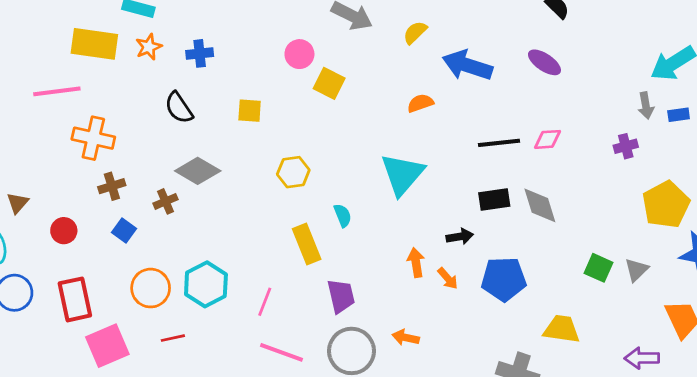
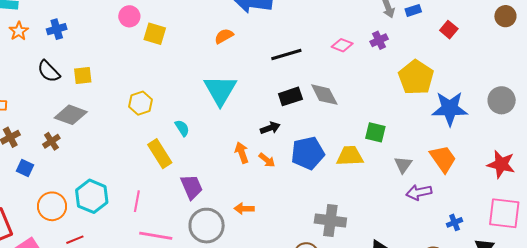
yellow square: (250, 111) -> (83, 76), moved
pink diamond: (547, 139) -> (342, 45), moved, turned 35
gray triangle: (637, 270) -> (403, 165), moved
yellow trapezoid: (562, 329) -> (350, 156), moved

